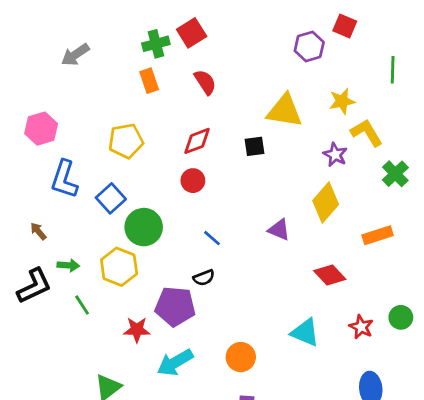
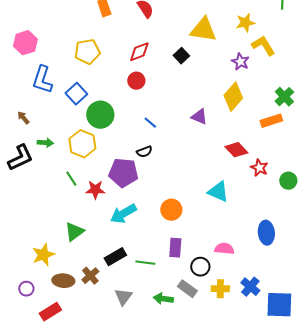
black square: (254, 146) -> (181, 56), turned -35
green cross: (395, 174) -> (284, 97), moved
green line: (82, 305) -> (71, 179), moved
red star: (361, 327) -> (259, 168), moved

